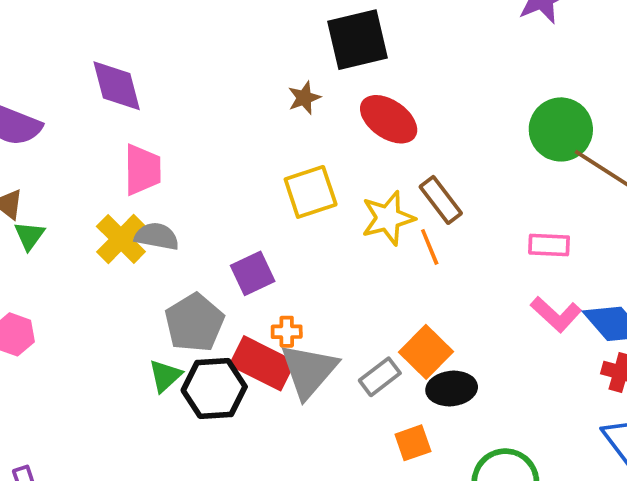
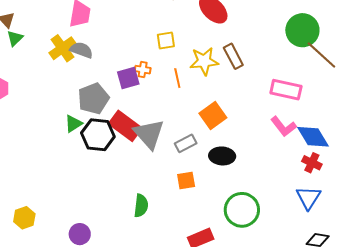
yellow square: (311, 192) -> (166, 41), size x0.7
pink rectangle: (549, 245) -> (286, 90), size x1.4
orange line: (430, 247) -> (177, 78), moved
orange cross: (287, 332) -> (143, 70), moved
orange square: (426, 352) -> (213, 116), moved
gray triangle: (309, 371) -> (149, 134), turned -32
orange square: (413, 443) -> (186, 180), moved

